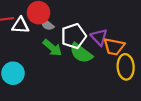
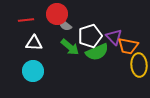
white triangle: (20, 25) -> (34, 43), moved
green semicircle: (81, 53) -> (97, 52), turned -60

